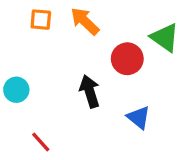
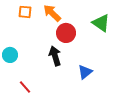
red circle: (127, 59) -> (66, 33), moved
blue triangle: (139, 117) -> (85, 72), turned 42

